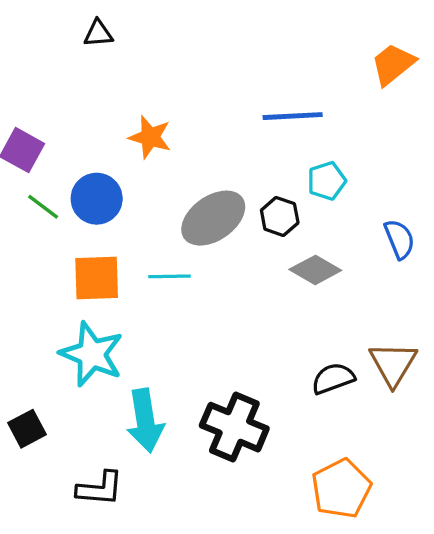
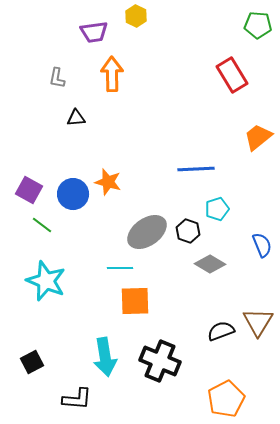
blue circle: (97, 199) -> (73, 194), moved
orange square: (97, 278) -> (135, 301), moved
cyan star: (92, 354) -> (46, 281), moved

